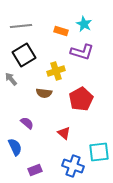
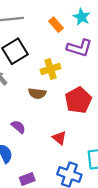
orange rectangle: (61, 31) -> (56, 25), turned 32

